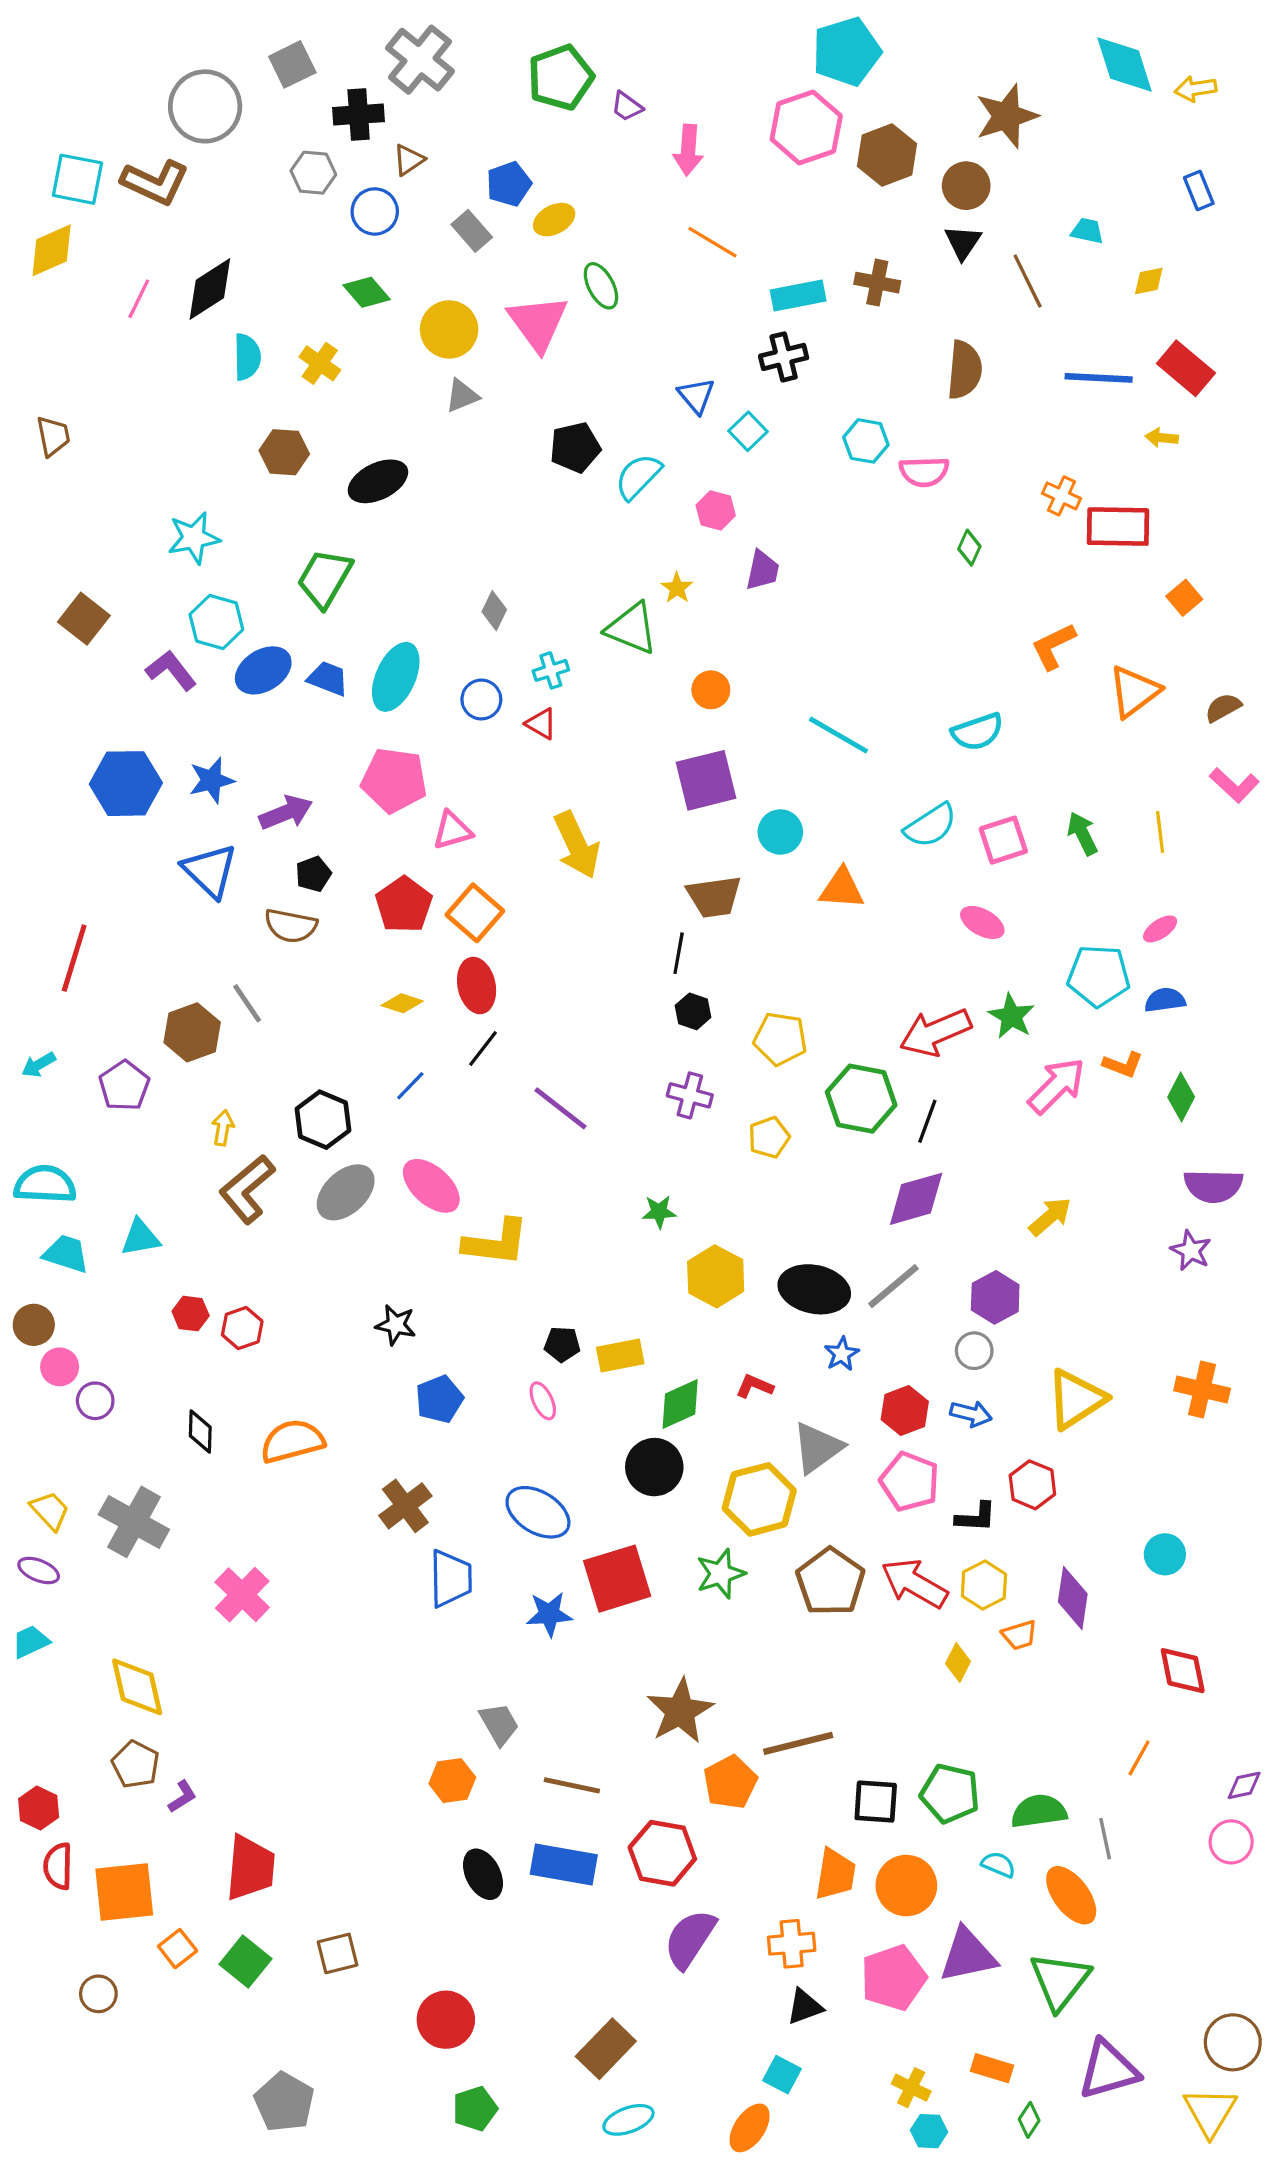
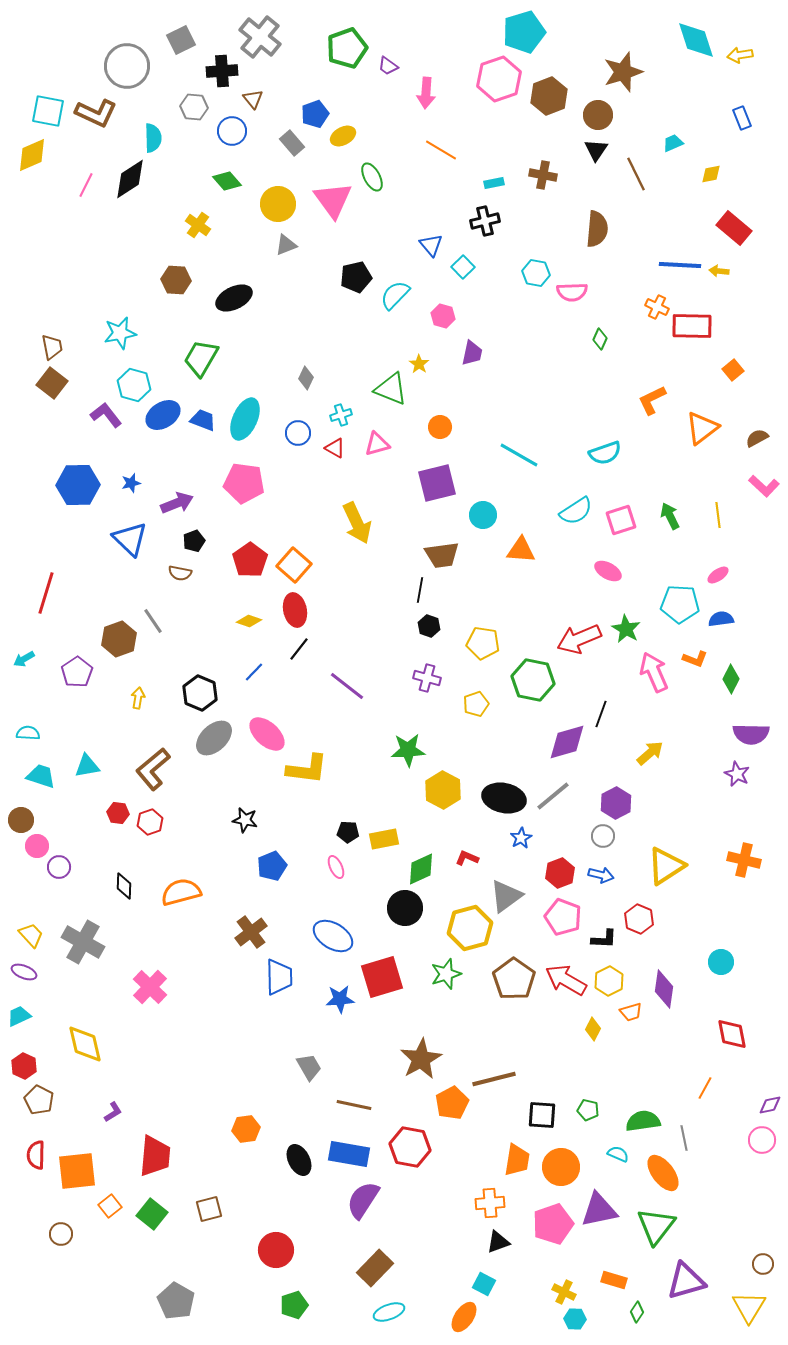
brown triangle: (409, 160) -> (253, 99), turned -35
cyan trapezoid: (1087, 231) -> (673, 143), turned -35
cyan rectangle: (798, 296) -> (494, 183), size x0.6
cyan semicircle: (247, 357) -> (153, 138), moved
blue line: (1099, 378) -> (680, 265), moved
brown trapezoid: (53, 436) -> (52, 347), moved
blue star: (212, 780) -> (131, 483), size x0.7
pink triangle: (452, 830) -> (377, 444), moved
brown semicircle: (291, 926) -> (180, 573), size x0.7
pink arrow: (1057, 1086) -> (654, 672), turned -69
black line: (927, 1121) -> (601, 714), moved
cyan semicircle: (45, 1184) -> (28, 733), size x0.6
brown L-shape: (247, 1189) -> (153, 769), moved
green star: (659, 1212) -> (408, 750), size x1.6
brown pentagon: (136, 1764) -> (39, 1100), moved
orange hexagon: (452, 1781) -> (246, 1129), moved
green pentagon: (950, 1793) -> (588, 1110), size x0.6
red hexagon: (39, 1808) -> (24, 1066), moved
purple semicircle: (690, 1939) -> (363, 1200), moved
brown circle: (1233, 2042) -> (763, 1264), size x0.6

